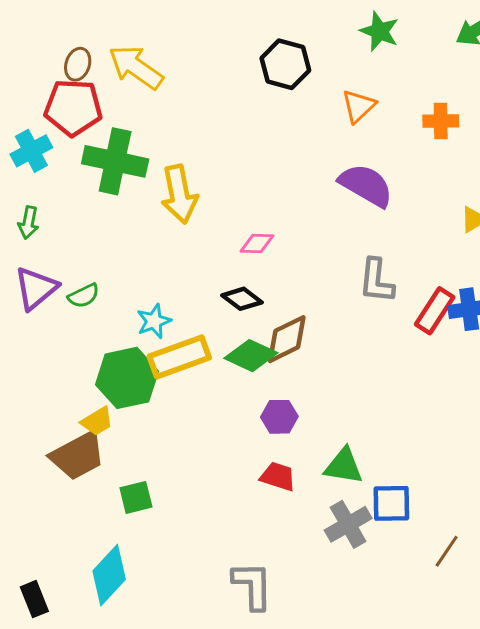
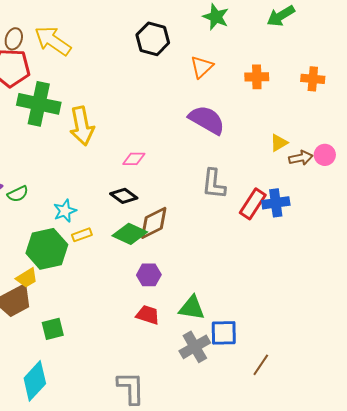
yellow rectangle: (179, 357) -> (82, 235), size x0.5

